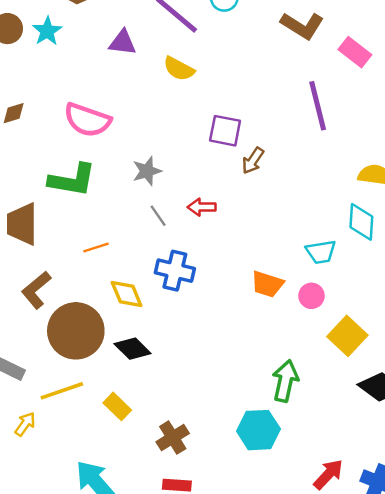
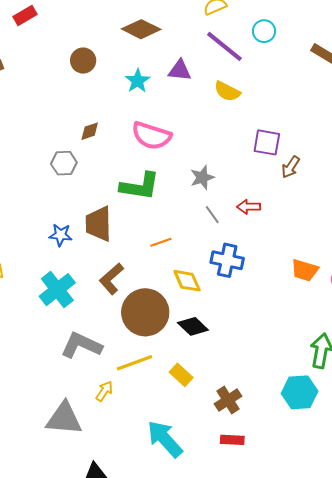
cyan star: (47, 31) -> (138, 81), moved

